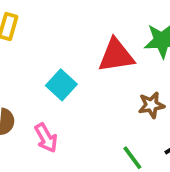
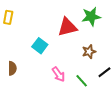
pink arrow: (46, 138) -> (58, 74), moved

